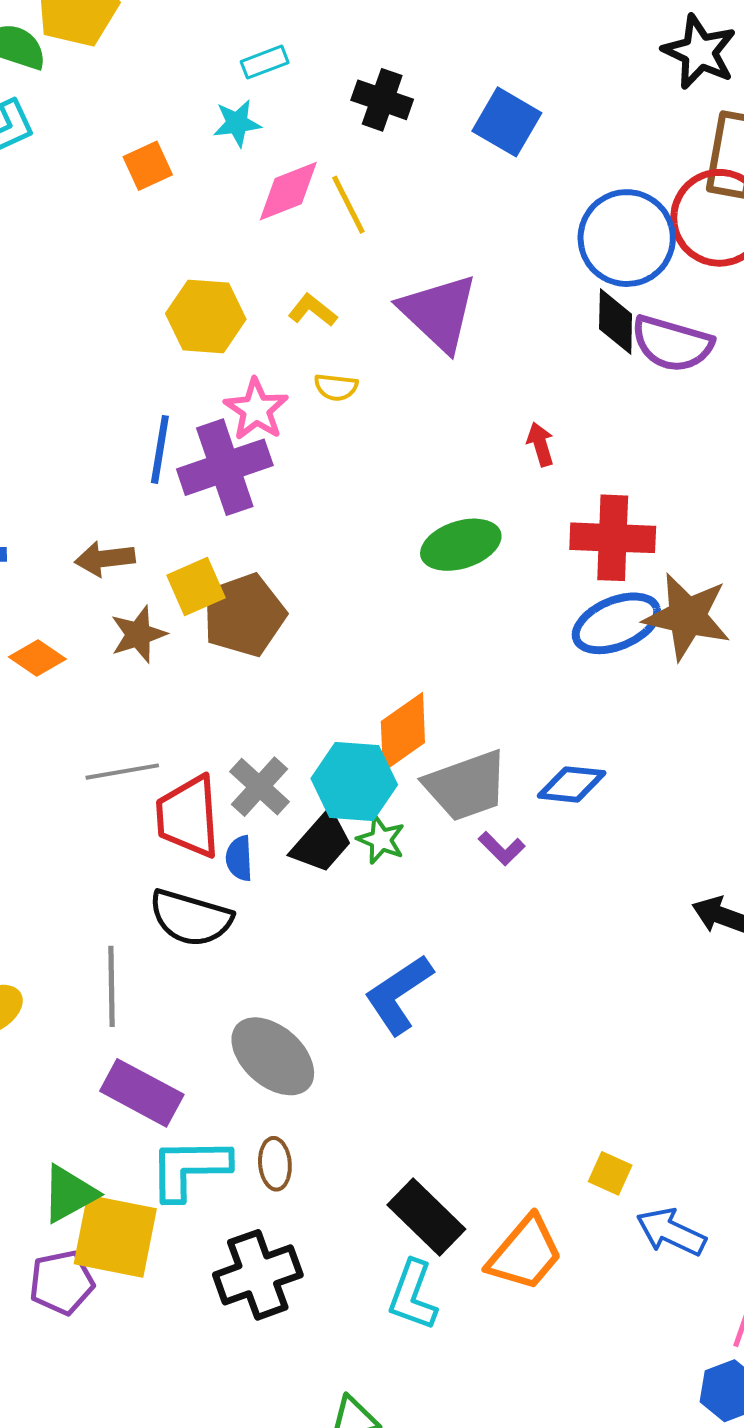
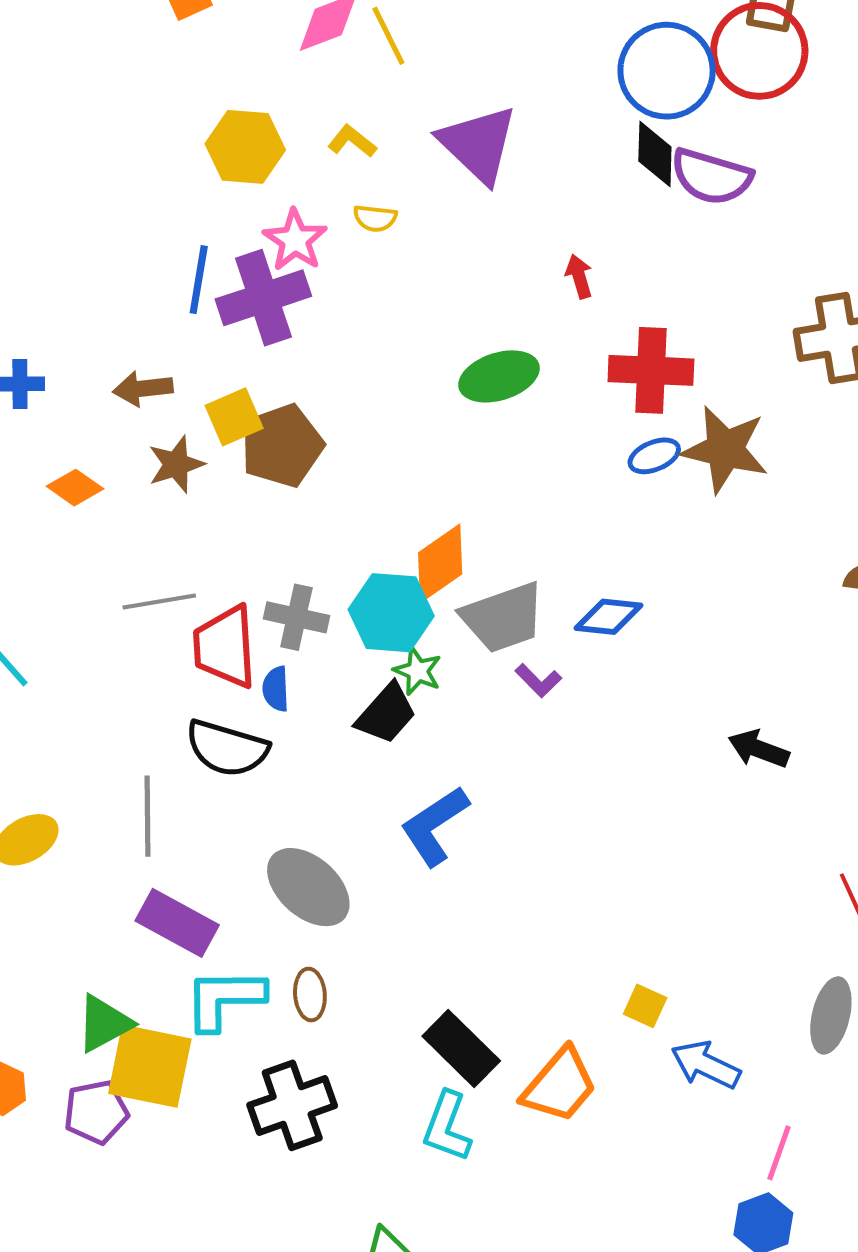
blue ellipse: (616, 623) -> (654, 456), size x0.6
gray cross: (260, 787) -> (296, 617), turned -30
black trapezoid: (322, 842) -> (386, 714), moved

